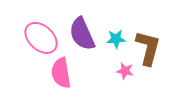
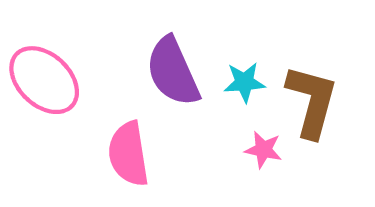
pink ellipse: (41, 38) -> (44, 80), moved

